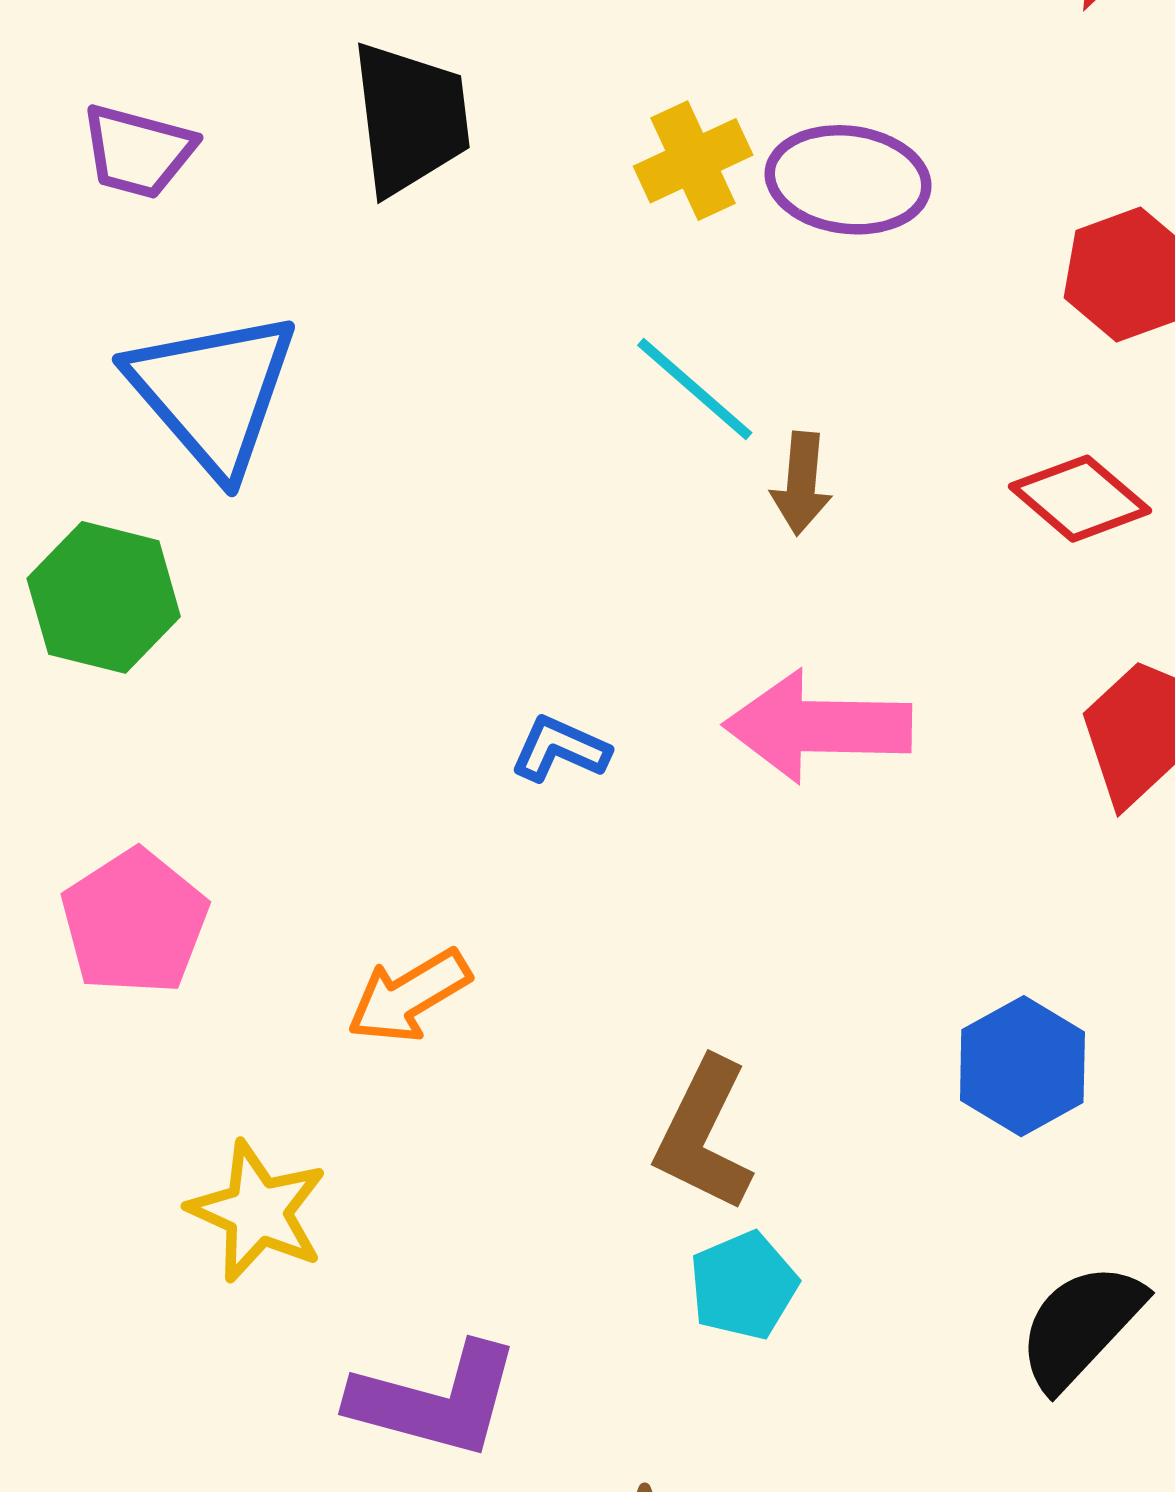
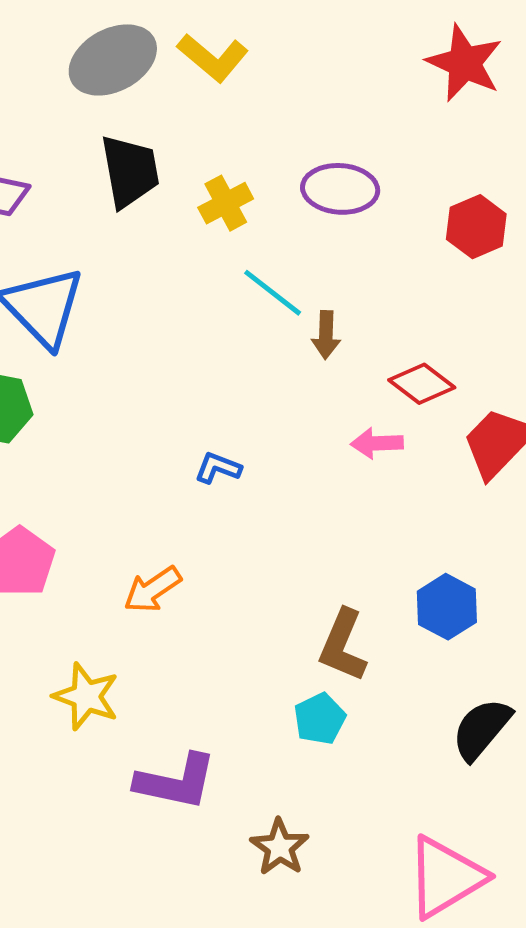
yellow cross: (693, 161) -> (226, 203), moved
red diamond: (1080, 499) -> (422, 384), moved
pink arrow: (818, 726) -> (377, 443), moved, size x0.6
brown L-shape: (704, 1135) -> (343, 645), moved

